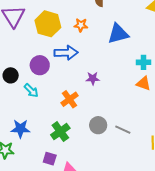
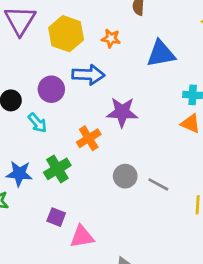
purple star: (93, 78) -> (122, 112), size x1.6
green cross: (60, 132) -> (57, 169), moved

